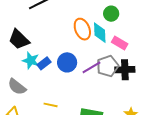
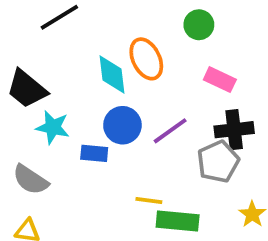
cyan diamond: (100, 33) -> (112, 74), moved
blue rectangle: (44, 63) -> (94, 153), moved, turned 48
gray pentagon: (108, 66) -> (218, 162), moved
yellow line: (51, 105) -> (149, 201), moved

